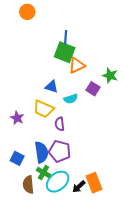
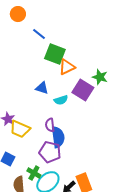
blue line: (66, 37) -> (39, 34), moved, turned -56
purple square: (93, 89) -> (83, 90), size x1.5
yellow trapezoid: (43, 109) -> (20, 129), moved
blue semicircle: (41, 152) -> (58, 137), moved

